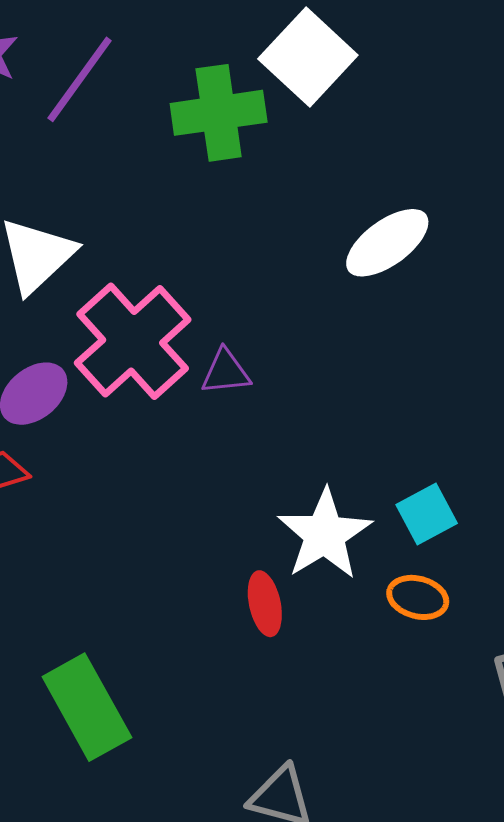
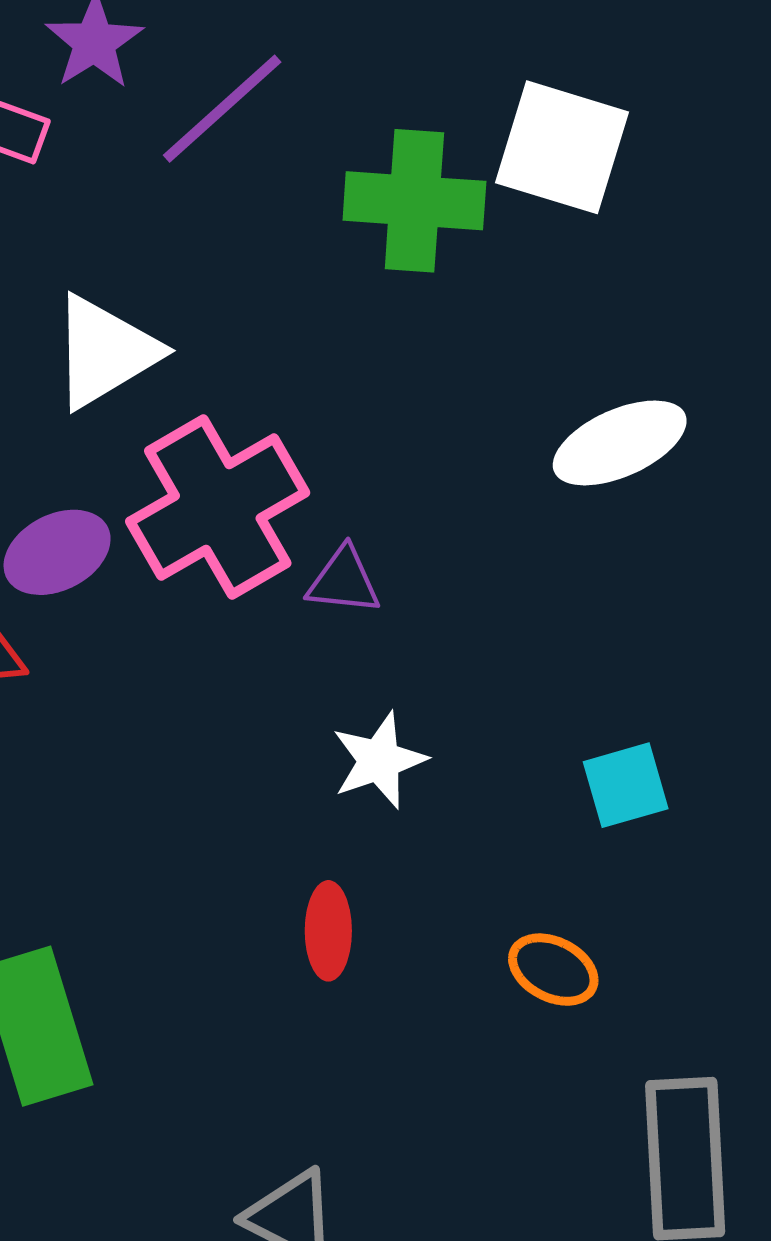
white square: (308, 57) -> (562, 147), turned -38
cyan square: (427, 514) -> (626, 785), moved
white star: (325, 534) -> (379, 760), moved, size x0.7

